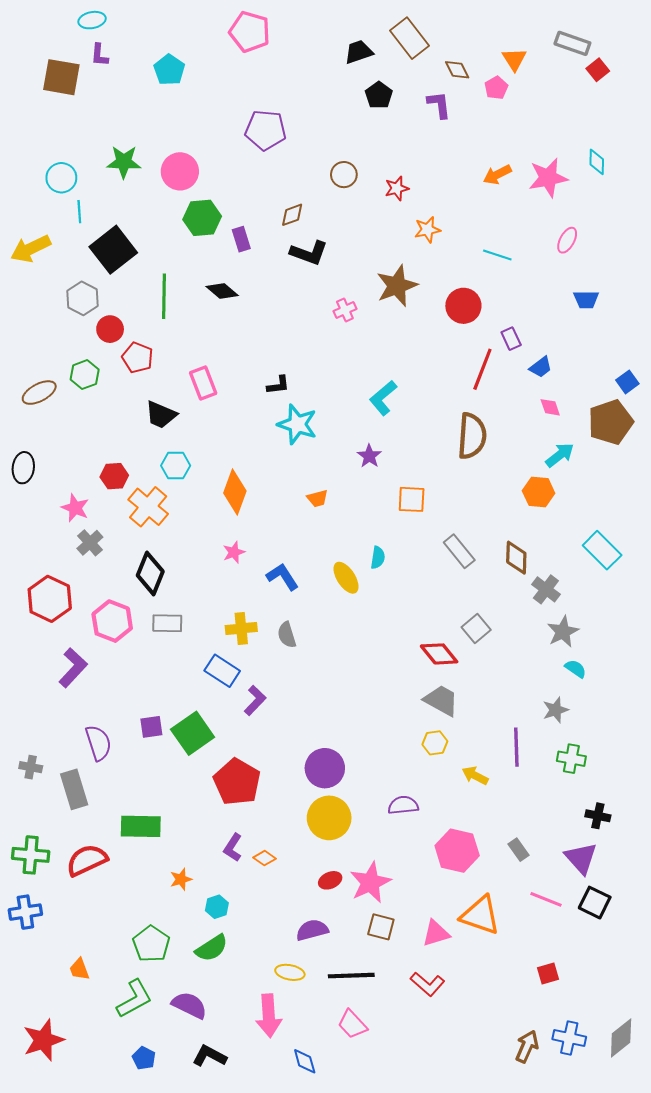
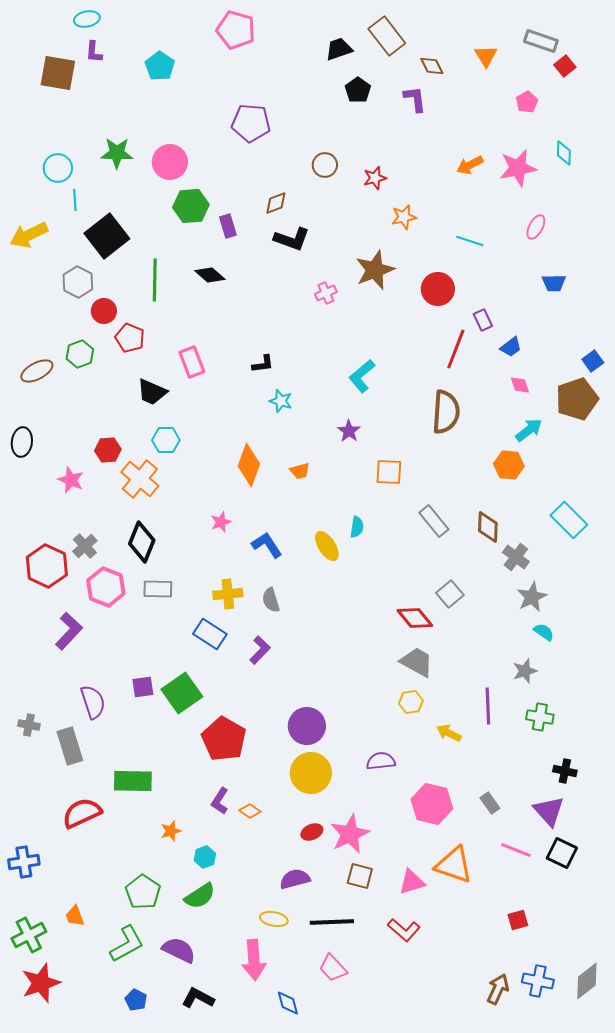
pink pentagon: (496, 88) -> (527, 102), moved
cyan star: (297, 424) -> (281, 401), size x0.6
orange diamond: (235, 492) -> (249, 465), moved
gray cross: (90, 543) -> (85, 546), moved
purple L-shape: (255, 700) -> (260, 650), moved
green cross: (31, 855) -> (29, 935), moved, turned -32

